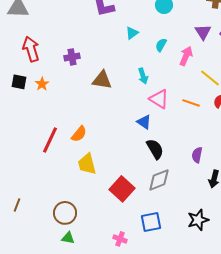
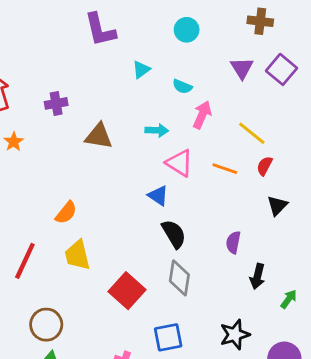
cyan semicircle: (161, 45) -> (182, 86), turned -96
pink arrow: (186, 56) -> (202, 115), moved
cyan arrow: (143, 76) -> (157, 130), turned -70
red line: (50, 140) -> (25, 261), moved
gray diamond: (159, 180) -> (179, 278), turned -60

